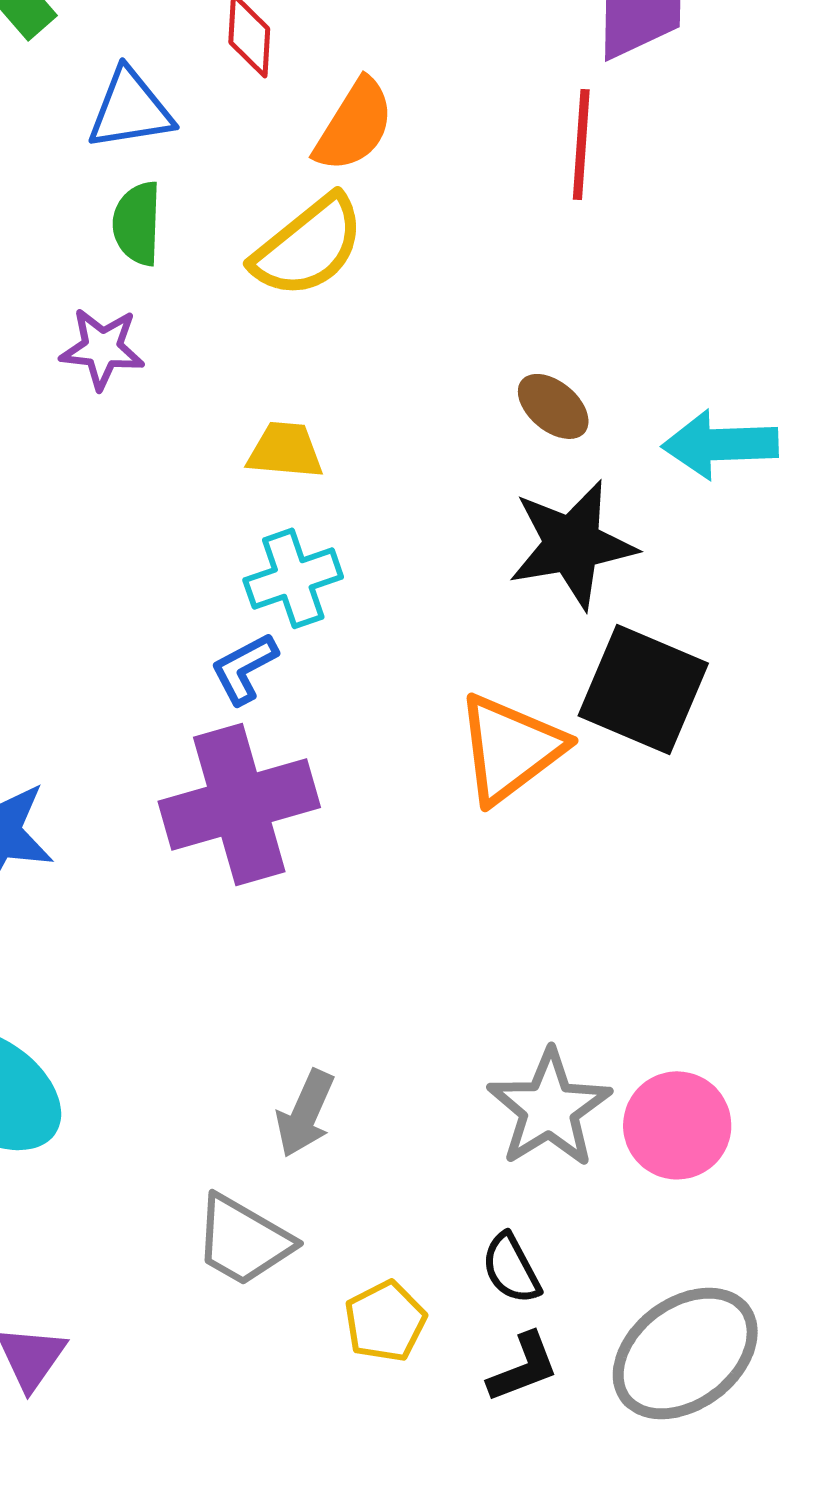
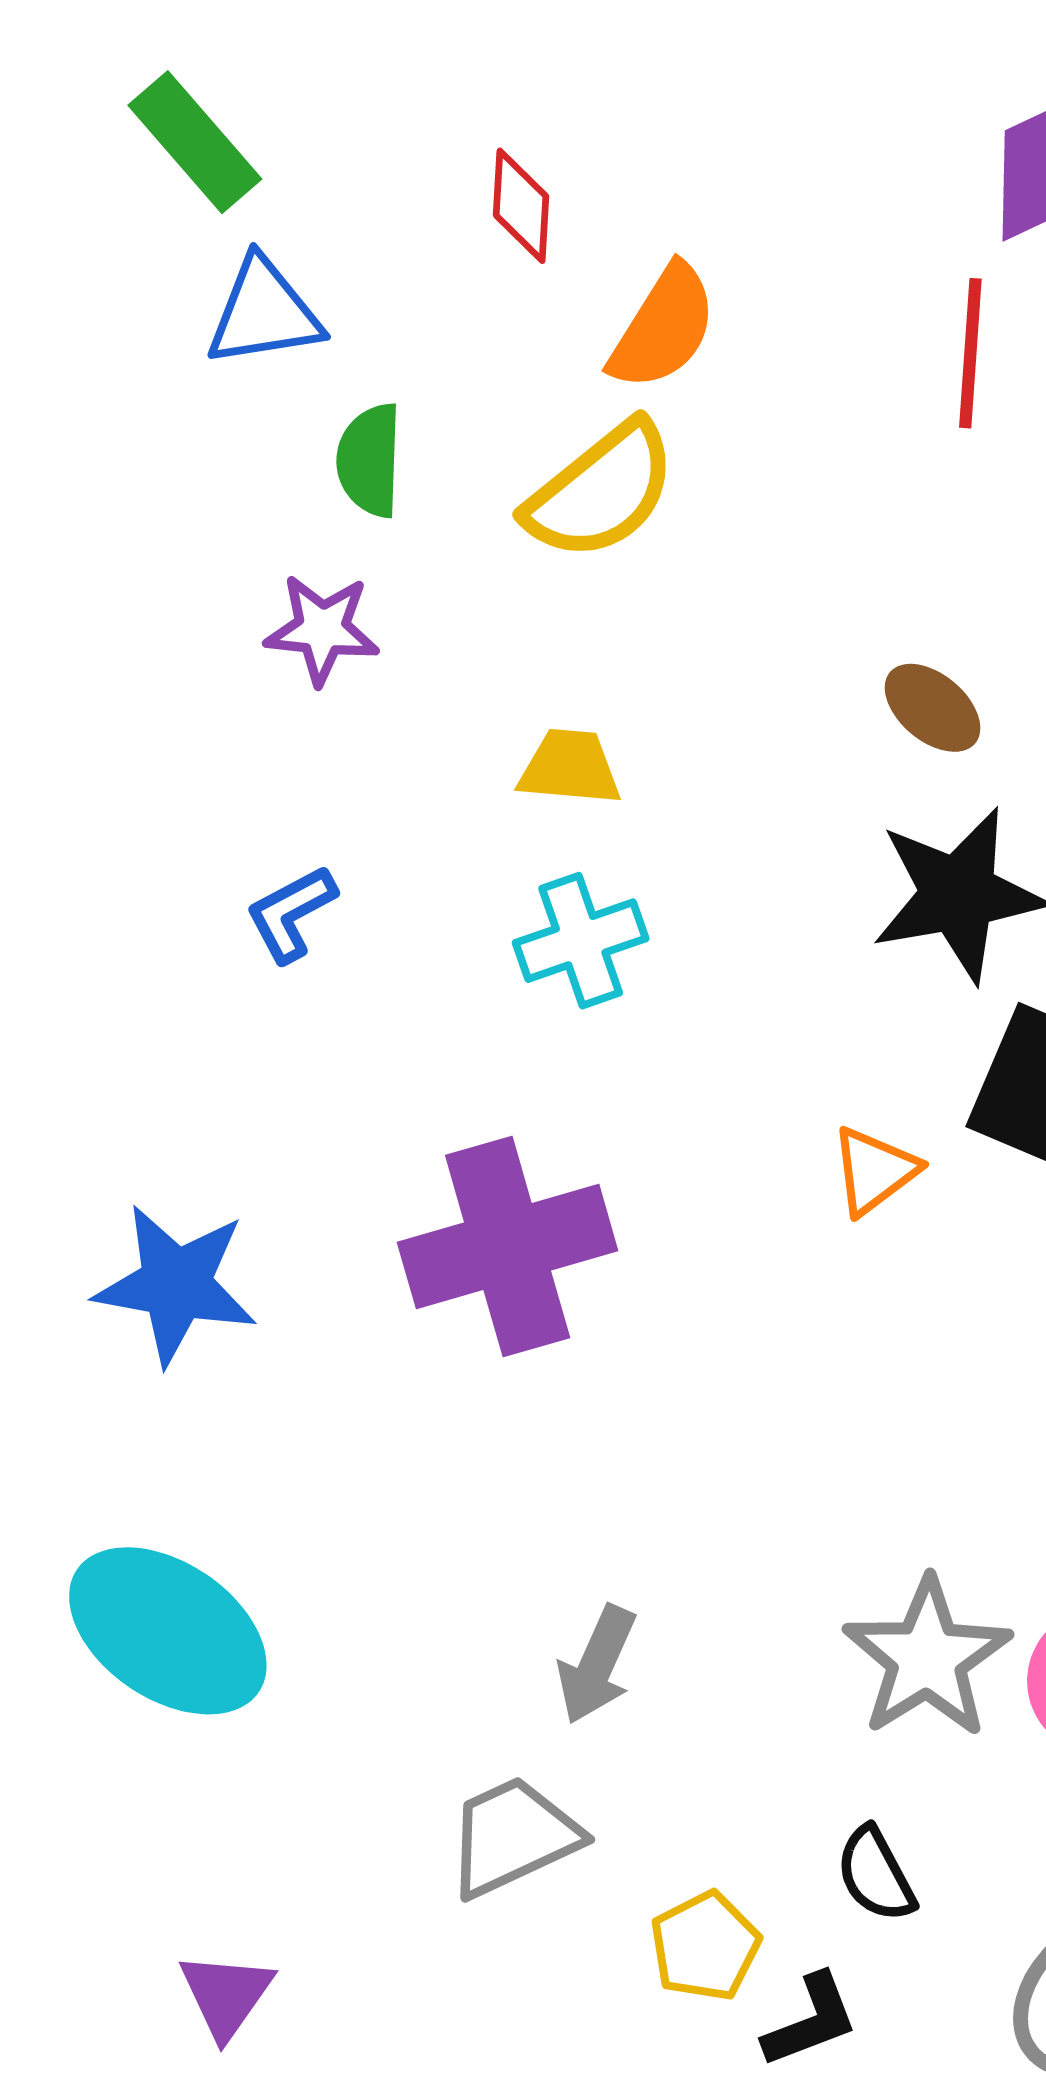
blue triangle: (130, 109) -> (264, 313), moved
blue L-shape: (244, 668) -> (291, 914), moved
orange triangle: (510, 748) -> (874, 1171), size x0.6
gray trapezoid: (243, 1240) -> (513, 1837), turned 125
black L-shape: (523, 1367) -> (811, 2021), moved

